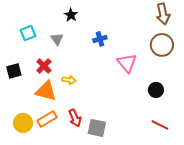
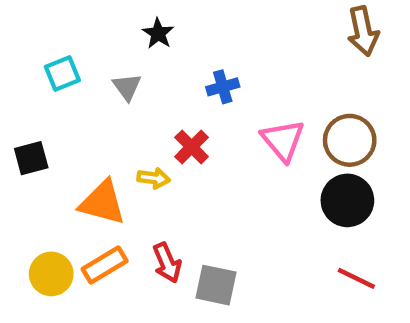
brown circle: (162, 45) -> (350, 140), moved
red cross: (44, 66) -> (192, 147), moved
black circle: (156, 90) -> (347, 200), size x1.5

